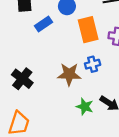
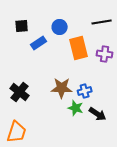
blue cross: (93, 64) -> (85, 91), moved
green star: (85, 107) -> (76, 108), moved

